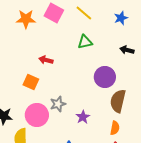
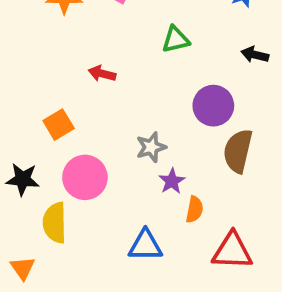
orange square: (31, 82) -> (59, 125), moved, turned 35
gray star: (58, 104) -> (151, 147), moved
orange semicircle: (115, 128) -> (194, 209), moved

